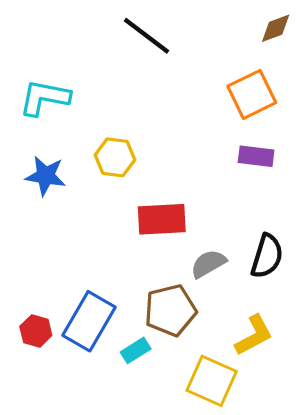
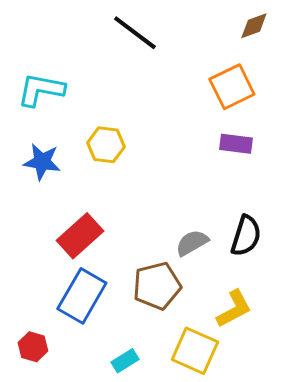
red rectangle: (162, 219) -> (80, 236), moved, turned -39
red hexagon: (36, 331) -> (33, 347), moved
cyan rectangle: (136, 350) -> (125, 361), moved

